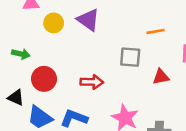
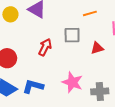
red arrow: (92, 82) -> (45, 47), moved, turned -60

